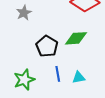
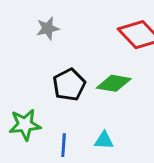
blue line: (58, 74) -> (64, 145), moved

